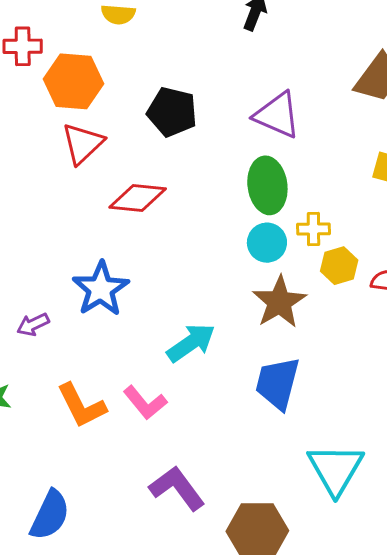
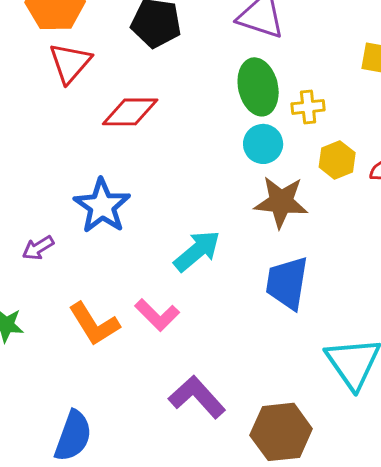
yellow cross: (313, 229) -> (308, 107), moved
brown star: (279, 302) -> (281, 202), turned -30

